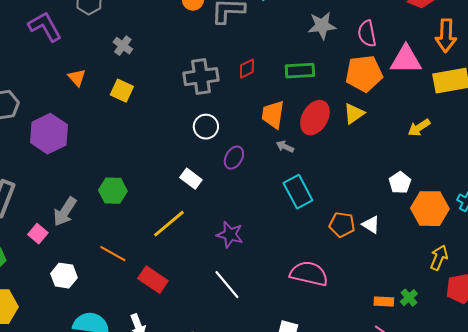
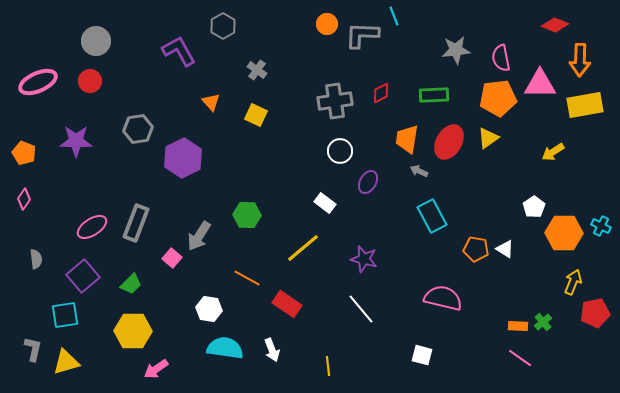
white hexagon: (64, 276) -> (209, 309), moved

